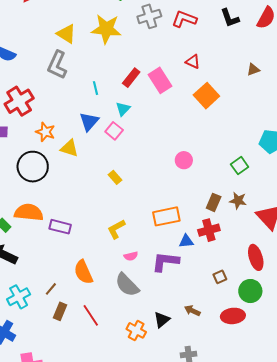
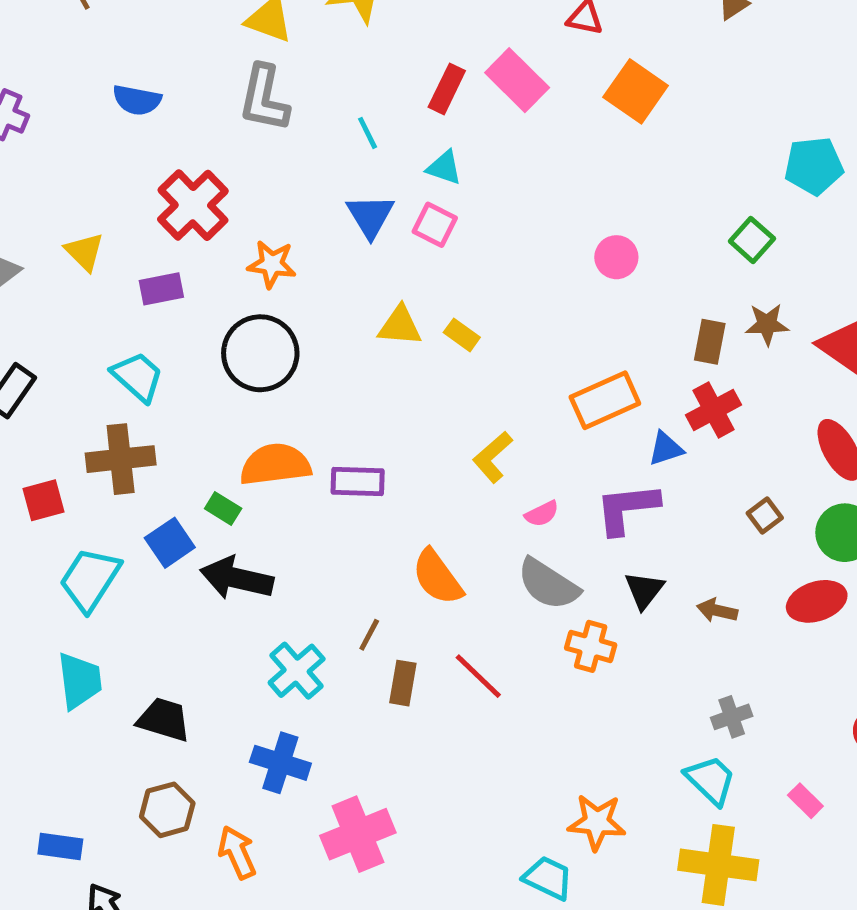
cyan triangle: (123, 109) -> (444, 168), turned -42
yellow triangle: (69, 148) -> (400, 326), moved
black triangle: (162, 320) -> (644, 590), moved
orange cross: (136, 330) -> (591, 646), moved

